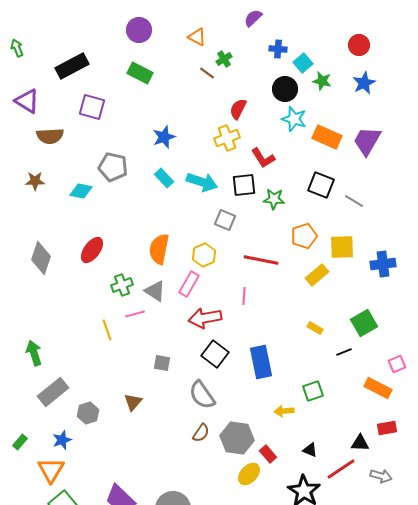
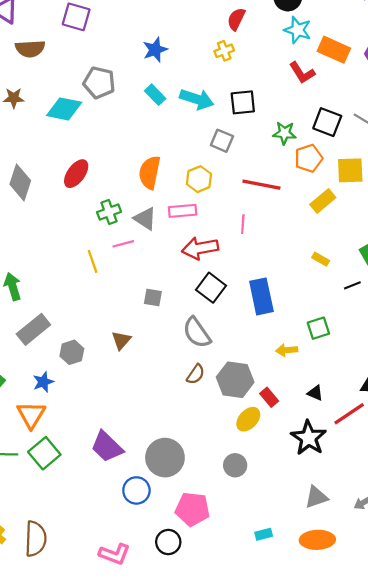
yellow cross: (227, 138) -> (224, 51), size x0.7
red L-shape: (263, 158) -> (302, 73), moved
black square: (321, 185) -> (327, 122), moved
cyan diamond: (81, 191) -> (64, 109), size x1.4
green star: (274, 199) -> (284, 133), moved
pink rectangle: (189, 284) -> (183, 211), turned 55

